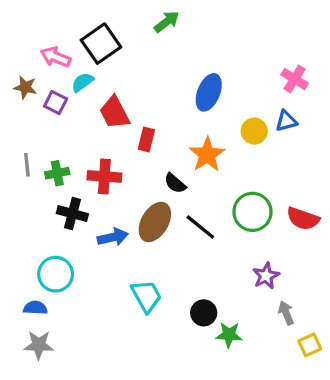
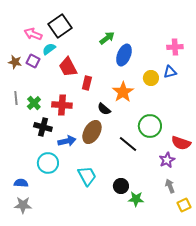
green arrow: (167, 22) -> (107, 38), moved
pink cross: (295, 79) -> (175, 47), turned -35
brown star: (25, 87) -> (15, 62), moved
green cross: (57, 173) -> (34, 103), turned -32
red semicircle: (303, 219) -> (181, 143), moved
black line: (200, 227) -> (128, 144), moved
cyan circle: (56, 274) -> (48, 163), moved
purple star: (266, 276) -> (167, 160), moved

